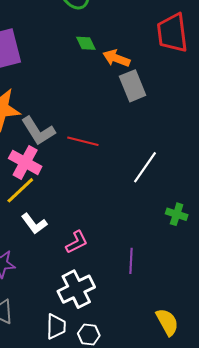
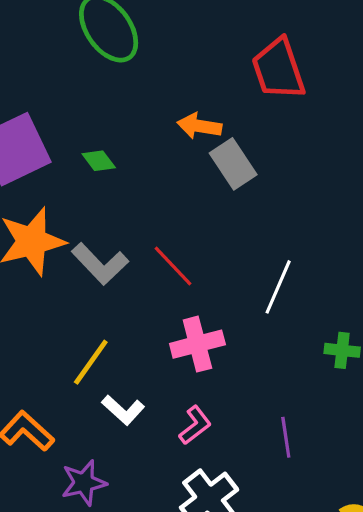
green diamond: (86, 43) -> (99, 161), moved
red line: (83, 141) -> (173, 266), turned 44
pink cross: (25, 162) -> (197, 344), moved, turned -32

